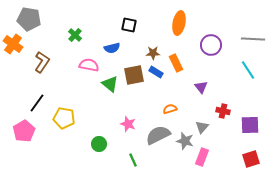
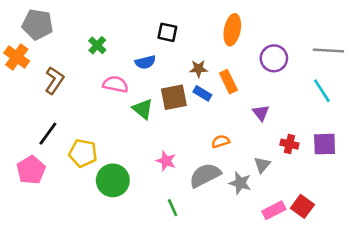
purple square: (250, 125) -> (325, 144), moved
green circle: (99, 144) -> (113, 180), moved, size x1.6
pink rectangle: (202, 157) -> (274, 210), moved, turned 42
red square: (251, 159) -> (302, 206), moved, turned -36

